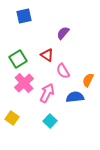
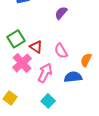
red triangle: (47, 55) -> (36, 47), moved

